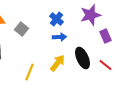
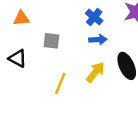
gray square: (21, 29) -> (51, 41), moved, turned -32

